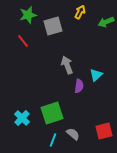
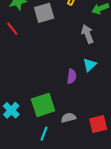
gray arrow: (67, 65) -> (88, 34), moved
gray semicircle: (73, 134) -> (68, 118), moved, turned -56

